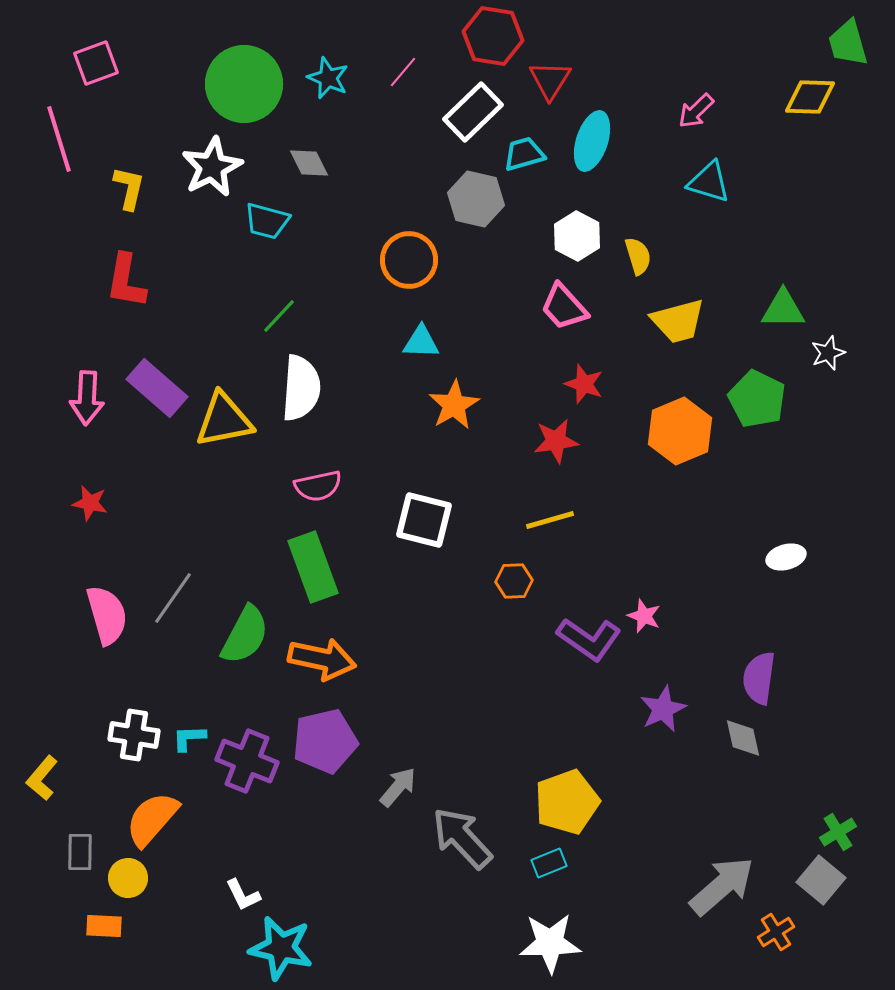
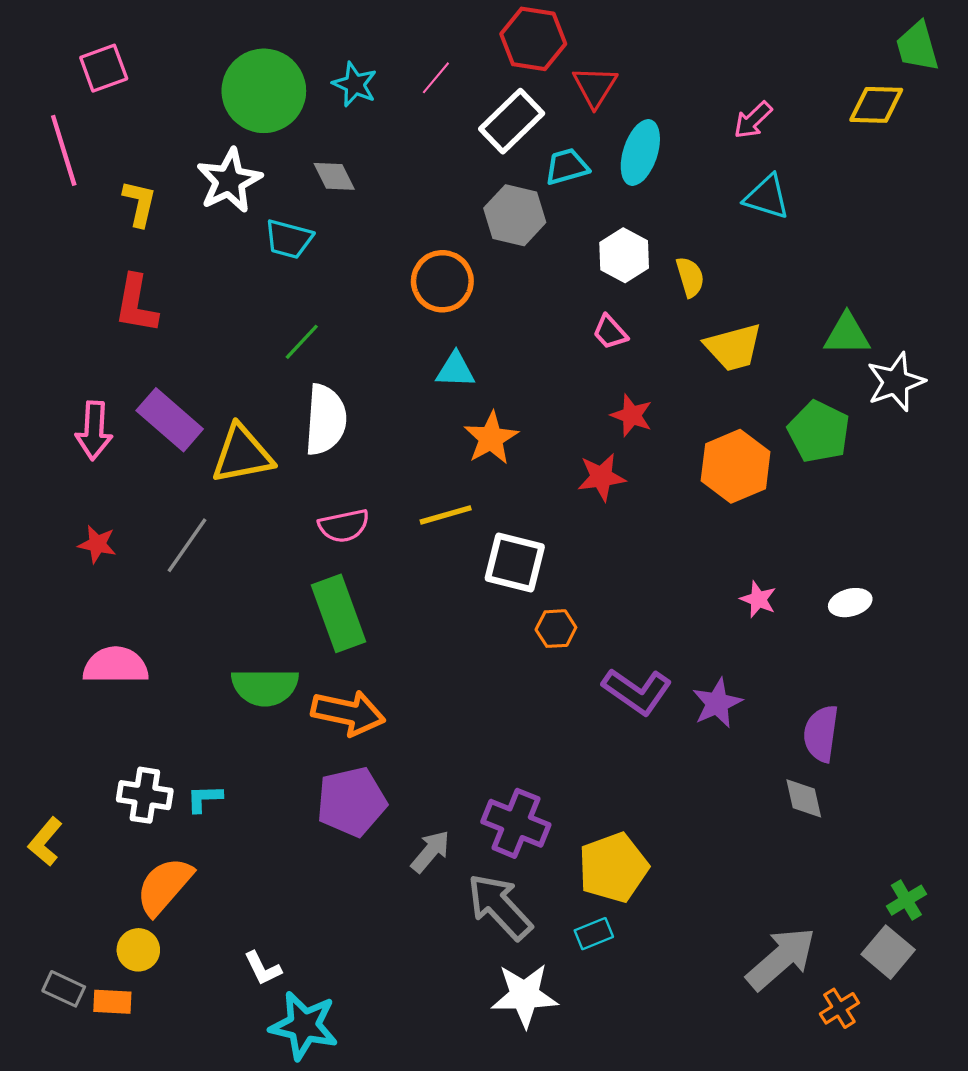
pink trapezoid: (564, 307) -> (610, 332), size x0.7
white star: (828, 353) -> (896, 382), size x1.6
white square: (424, 520) -> (515, 563), moved
yellow line: (550, 520) -> (446, 515), moved
gray line: (173, 598) -> (187, 545), moved
pink semicircle: (107, 615) -> (116, 665), turned -74
pink star: (644, 616) -> (758, 599), moved
green semicircle: (245, 635) -> (265, 687), turned 62
purple star: (663, 709) -> (717, 703), moved
purple cross: (247, 761) -> (516, 823), moved
gray rectangle: (80, 852) -> (64, 989), moved, turned -66
white star: (550, 943) -> (525, 995), moved

